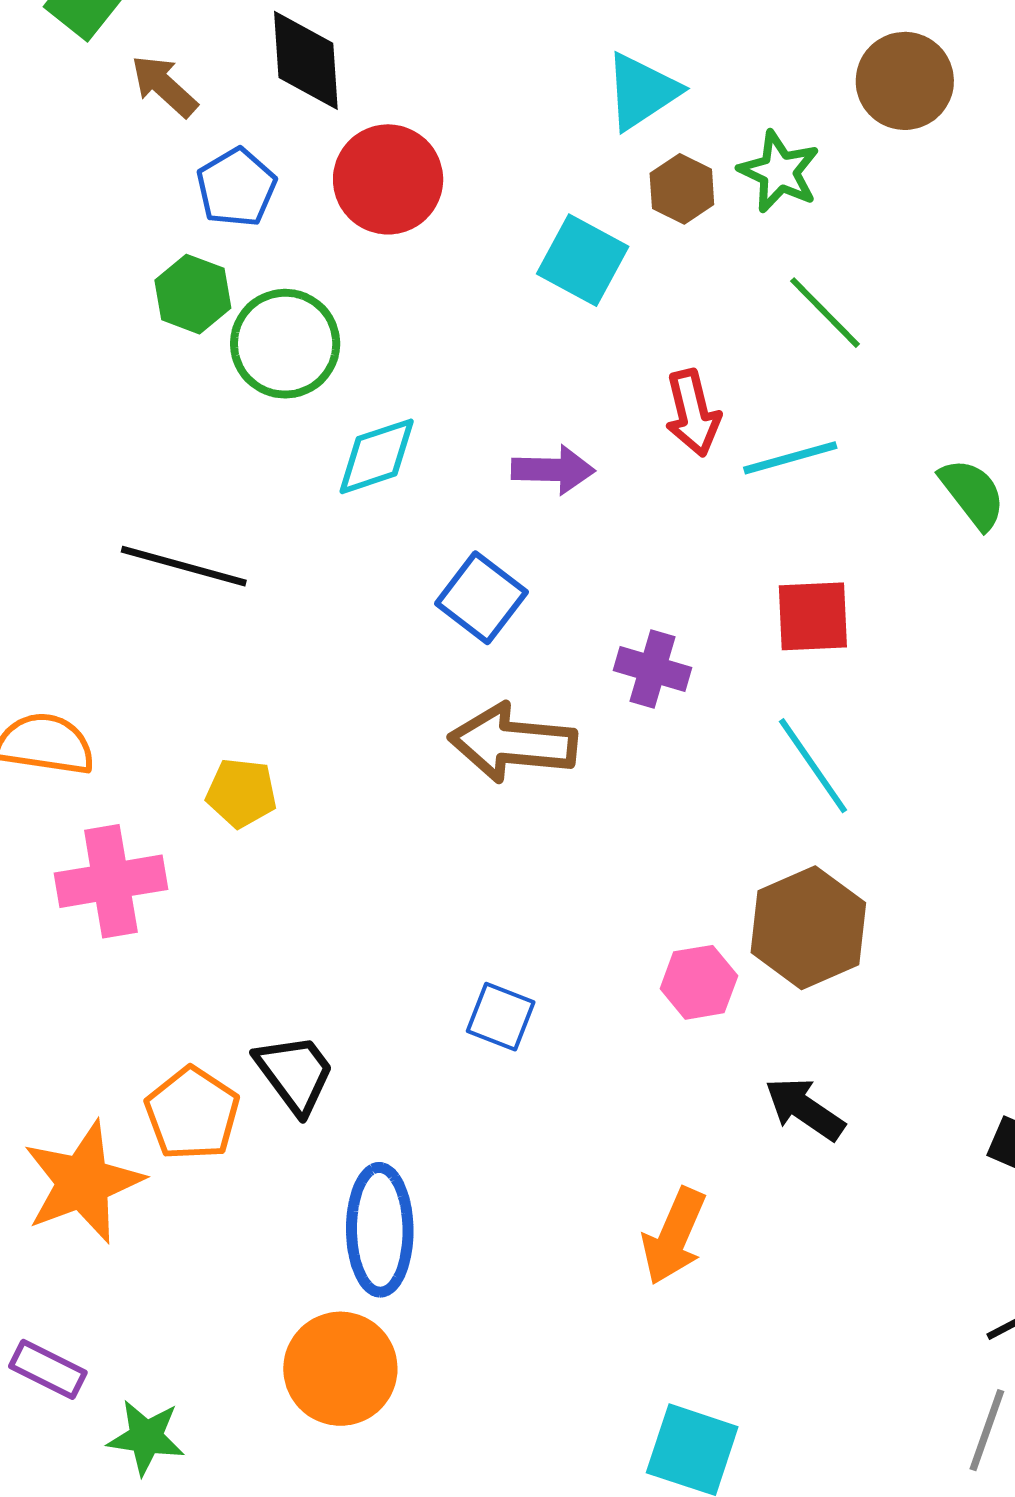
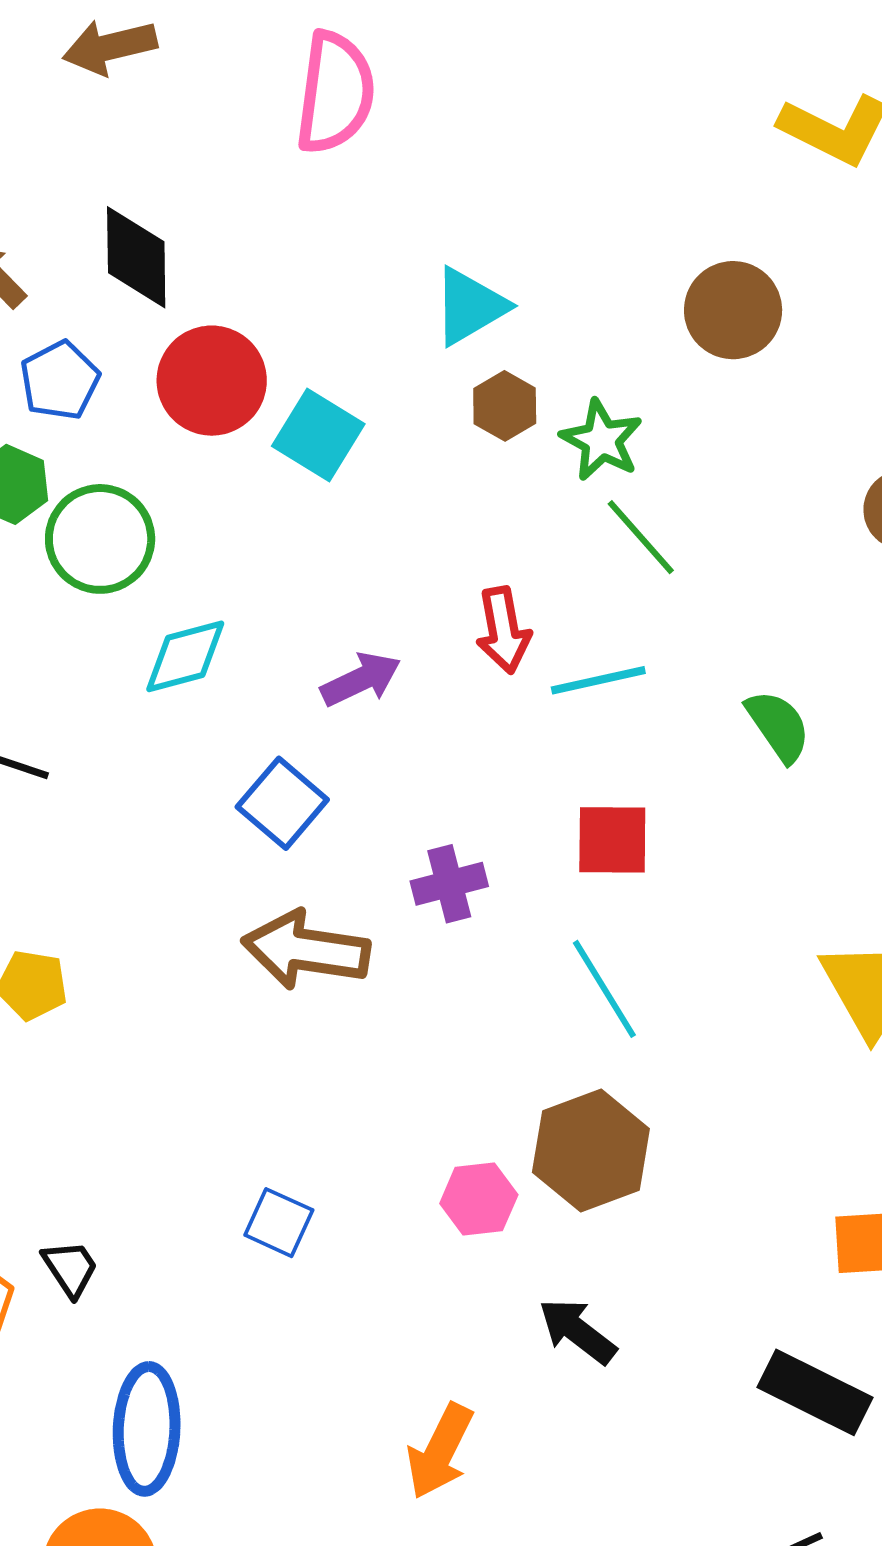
green star: (779, 172) -> (601, 440), moved
cyan square: (583, 260) -> (318, 435), moved
purple arrow: (553, 470) -> (361, 679), turned -30
purple cross: (652, 669) -> (449, 884), turned -34
black trapezoid: (295, 1074) -> (70, 1268), size x0.7

